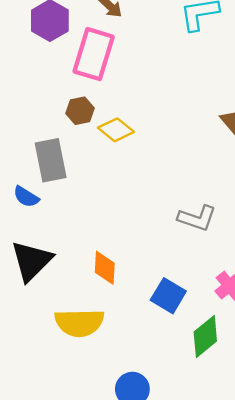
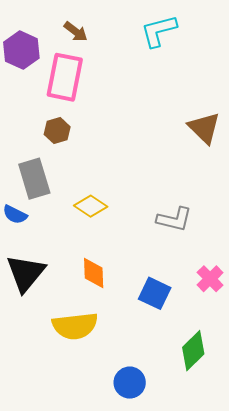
yellow diamond: (116, 130) -> (91, 206), moved
green diamond: (205, 336) -> (193, 351), moved

